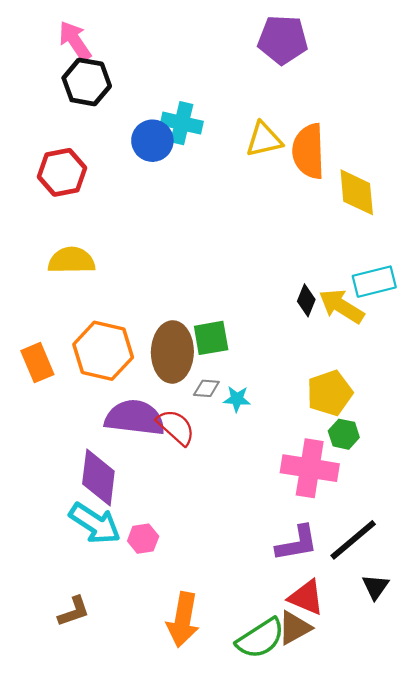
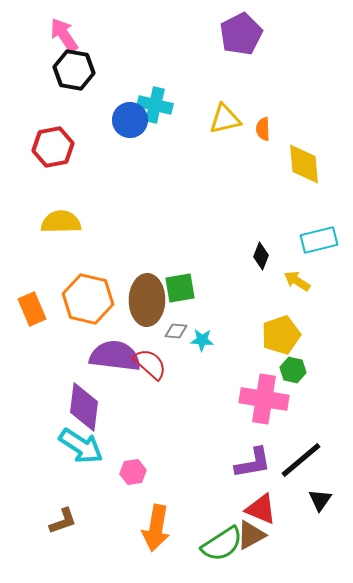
purple pentagon: (283, 40) -> (241, 34), turned -30
orange semicircle: (309, 151) -> (263, 129), size x0.5
yellow arrow: (341, 306) -> (297, 281), moved, size x0.7
pink hexagon: (143, 539) -> (133, 472), moved

